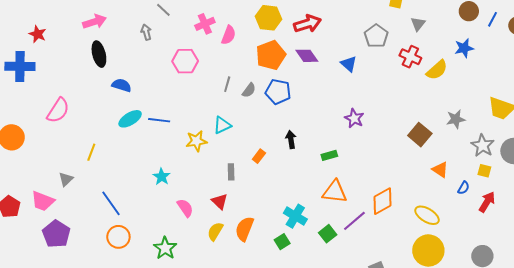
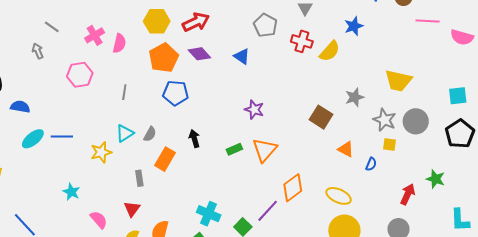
gray semicircle: (249, 90) -> (150, 134), moved
orange rectangle: (259, 156) -> (165, 159), size x1.6
orange triangle: (335, 192) -> (265, 150), moved, turned -48
red triangle: (220, 201) -> (132, 209), turned 30
red arrow: (487, 202) -> (408, 194), moved

